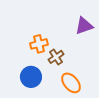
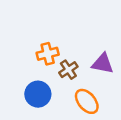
purple triangle: (84, 26) -> (103, 64), moved, turned 30

